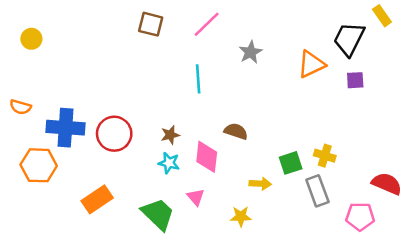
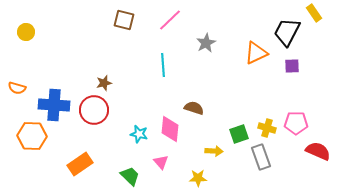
brown star: (170, 135) -> (104, 83), moved
green trapezoid: (158, 214) -> (130, 176), size x0.7
pink pentagon: (360, 216) -> (296, 123), moved

